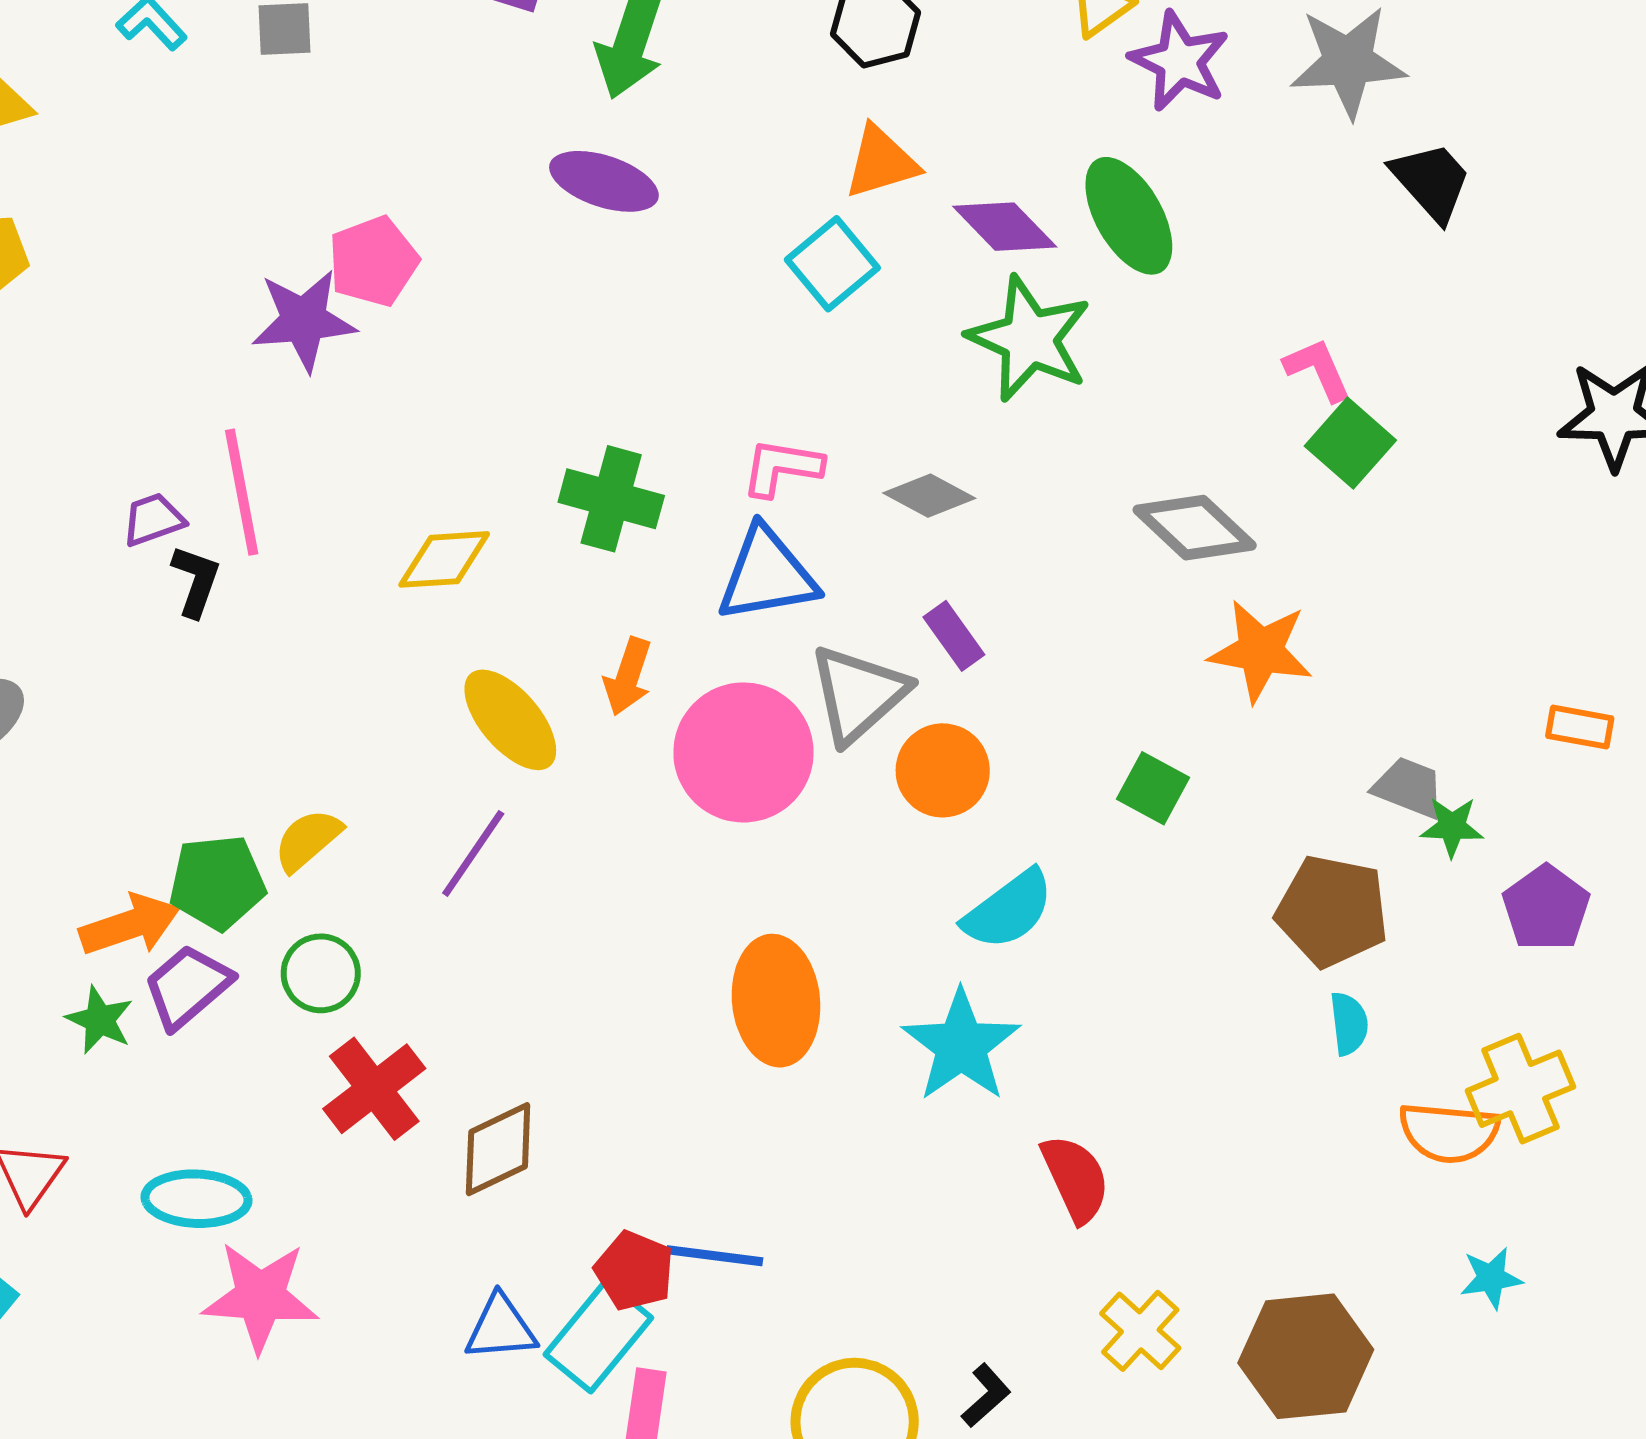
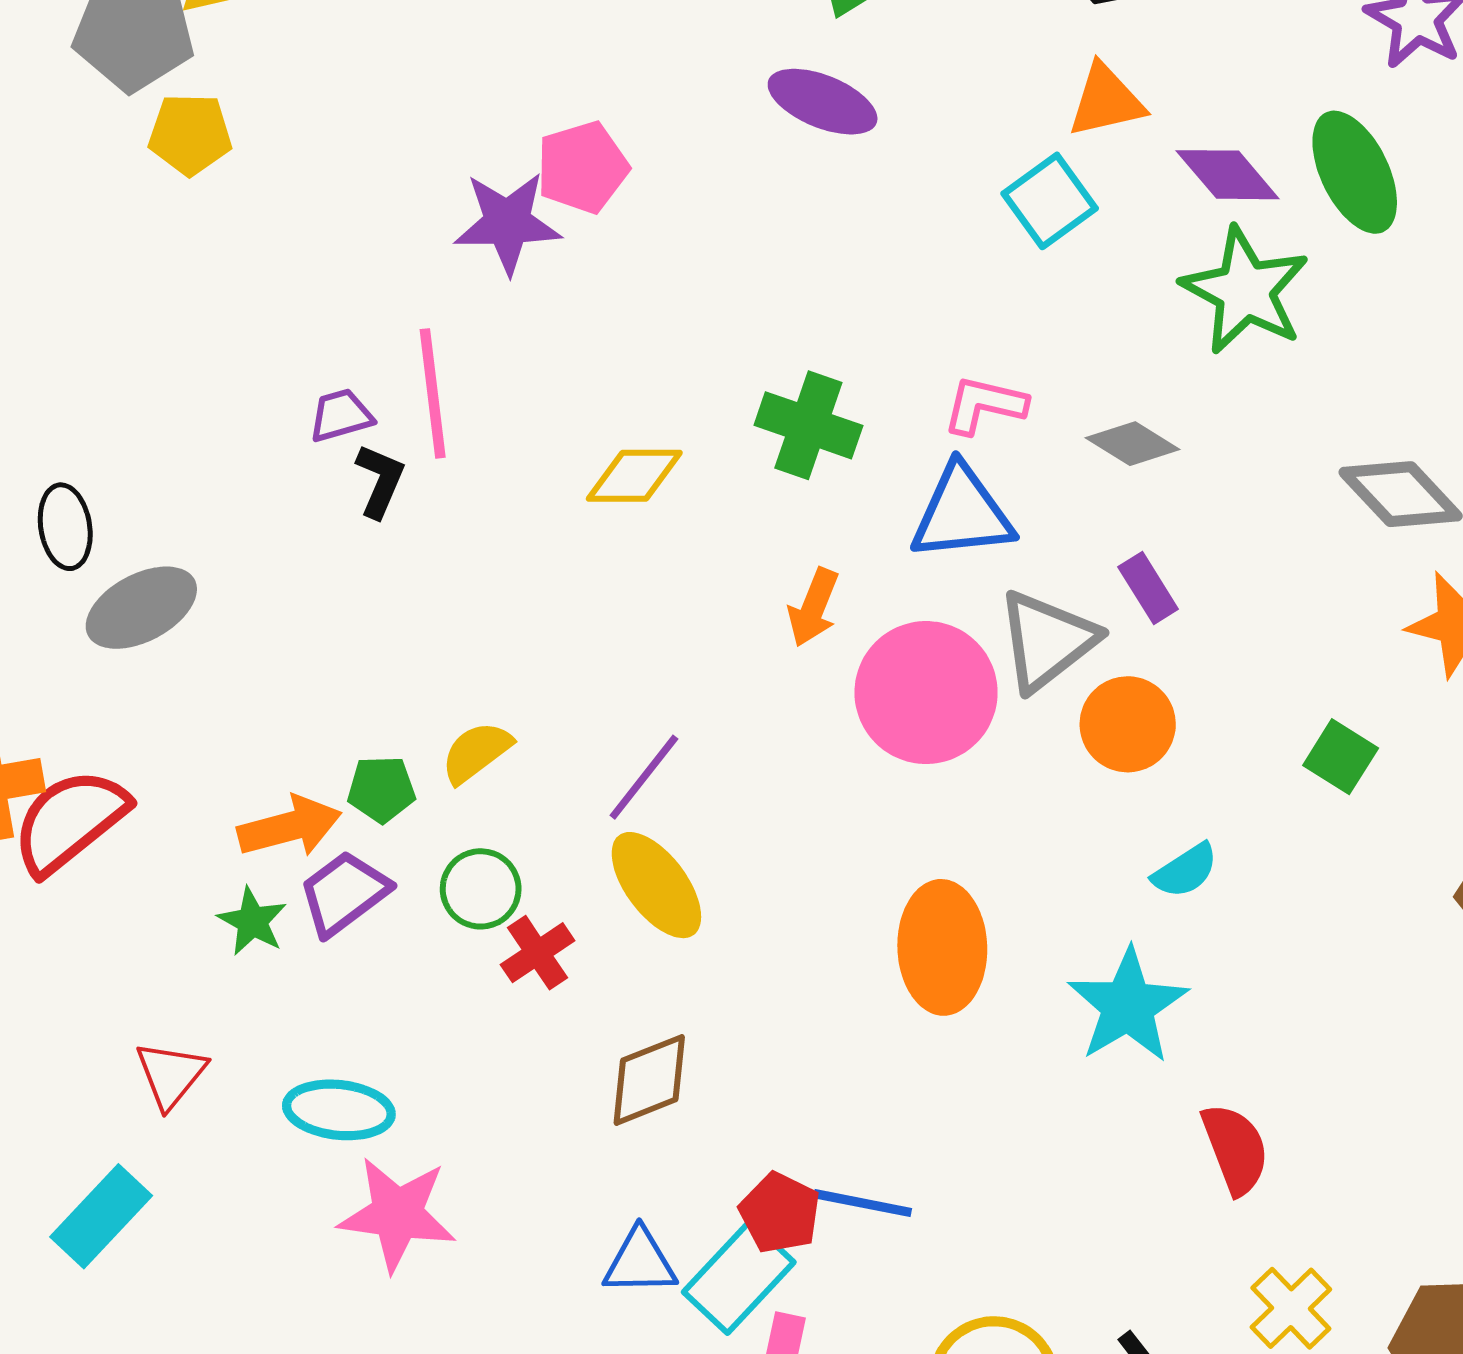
yellow ellipse: (510, 720) -> (656, 885), moved
green pentagon: (217, 882) -> (381, 789), size x0.7
cyan semicircle: (1008, 910) -> (1185, 871), size x0.7
red cross: (374, 1089) -> (538, 953), moved, size x0.7

